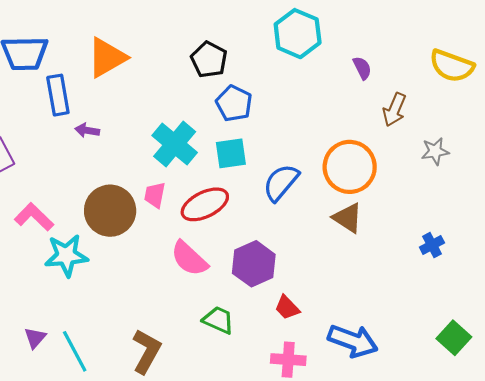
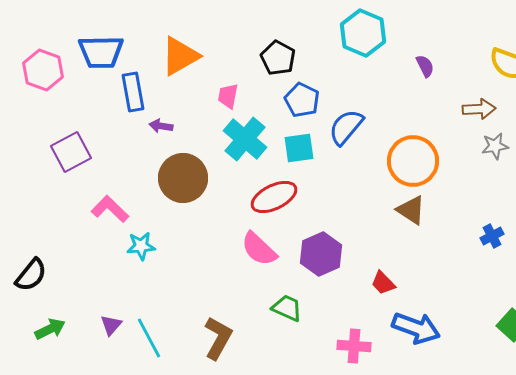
brown arrow: (394, 110) -> (479, 109), moved, turned -116
blue semicircle: (281, 183) -> (346, 127), moved
pink trapezoid: (155, 195) -> (228, 96), moved
brown circle: (110, 211) -> (183, 178), moved
cyan star: (66, 255) -> (141, 246), size x0.7
red trapezoid: (287, 308) -> (383, 283), moved

